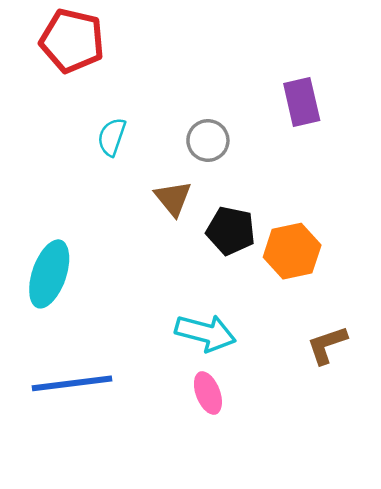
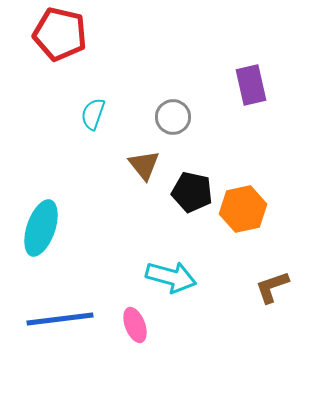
pink ellipse: (208, 393) -> (135, 325), moved

